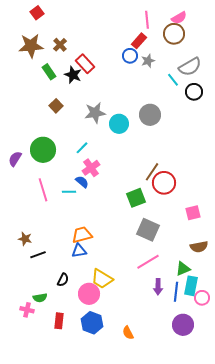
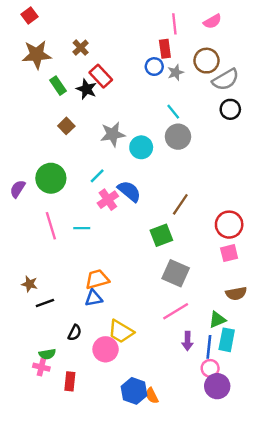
red square: (37, 13) -> (29, 15), moved
brown circle: (174, 34) -> (207, 61), moved
red rectangle: (139, 41) -> (165, 49), turned -49
brown cross: (60, 45) -> (81, 48), moved
cyan line: (173, 80) -> (173, 112), moved
blue semicircle: (82, 182) -> (129, 191), moved, size x1.5
red circle: (164, 183) -> (229, 225), moved
pink circle: (202, 298) -> (210, 368), moved
pink cross: (27, 310) -> (41, 367), moved
blue hexagon: (92, 323) -> (134, 391), moved

